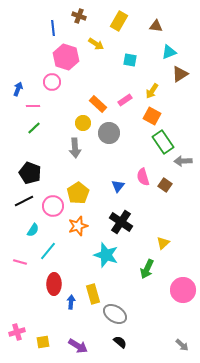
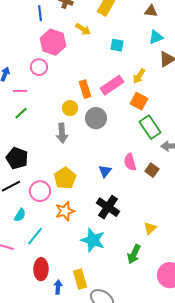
brown triangle: (156, 26) -> (151, 11), moved
pink rectangle: (125, 100) -> (112, 85), size x1.6
orange rectangle: (98, 104) -> (85, 89), turned 30

